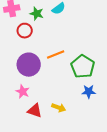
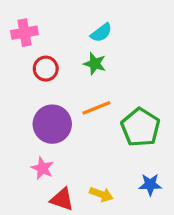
green star: (37, 14) -> (95, 64), moved
blue star: (89, 92) -> (150, 185), moved

